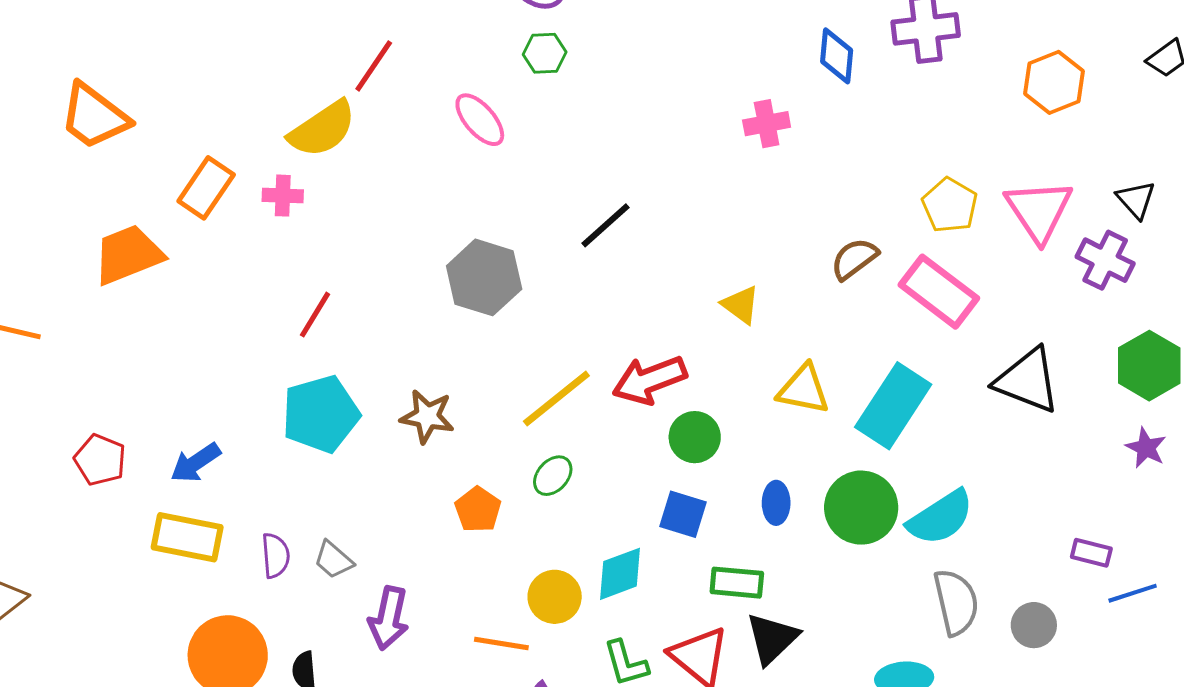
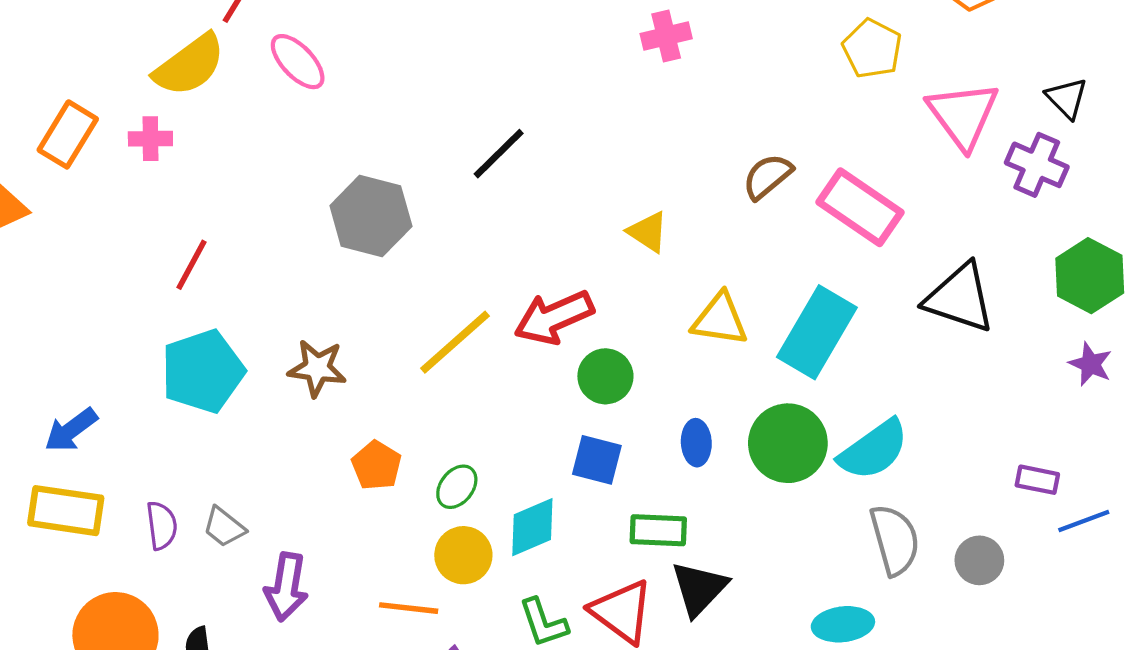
pink ellipse: (480, 120) -> (298, 62), moved
yellow pentagon: (950, 205) -> (872, 49), moved
green ellipse: (553, 476) -> (457, 487), moved

